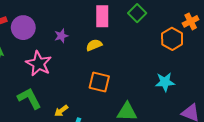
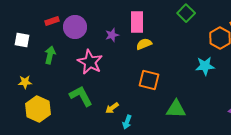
pink rectangle: (102, 16) -> (137, 22), moved
cyan star: (165, 82) -> (205, 66), moved

